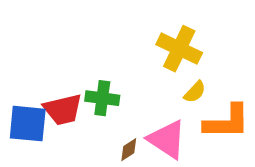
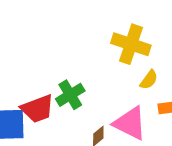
green cross: (102, 98) -> (70, 95), turned -32

